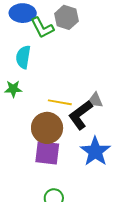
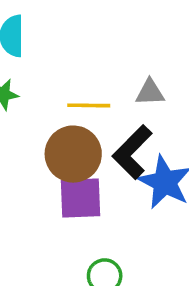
black L-shape: (80, 115) -> (132, 152), moved

